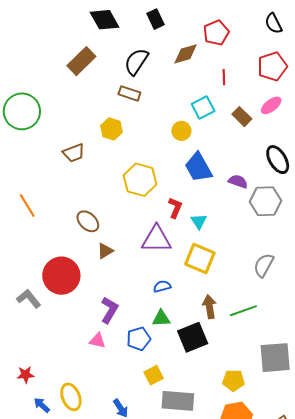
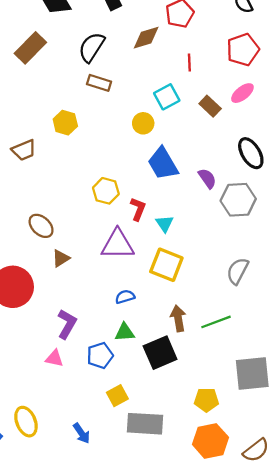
brown rectangle: (129, 93) -> (99, 83), moved
yellow hexagon: (140, 180) -> (106, 191), moved, size x0.7
purple semicircle: (238, 181) -> (207, 178), turned 36

